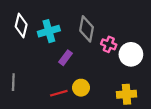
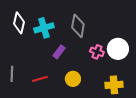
pink cross: (109, 44) -> (97, 52), moved
red line: (59, 93) -> (40, 79), moved

